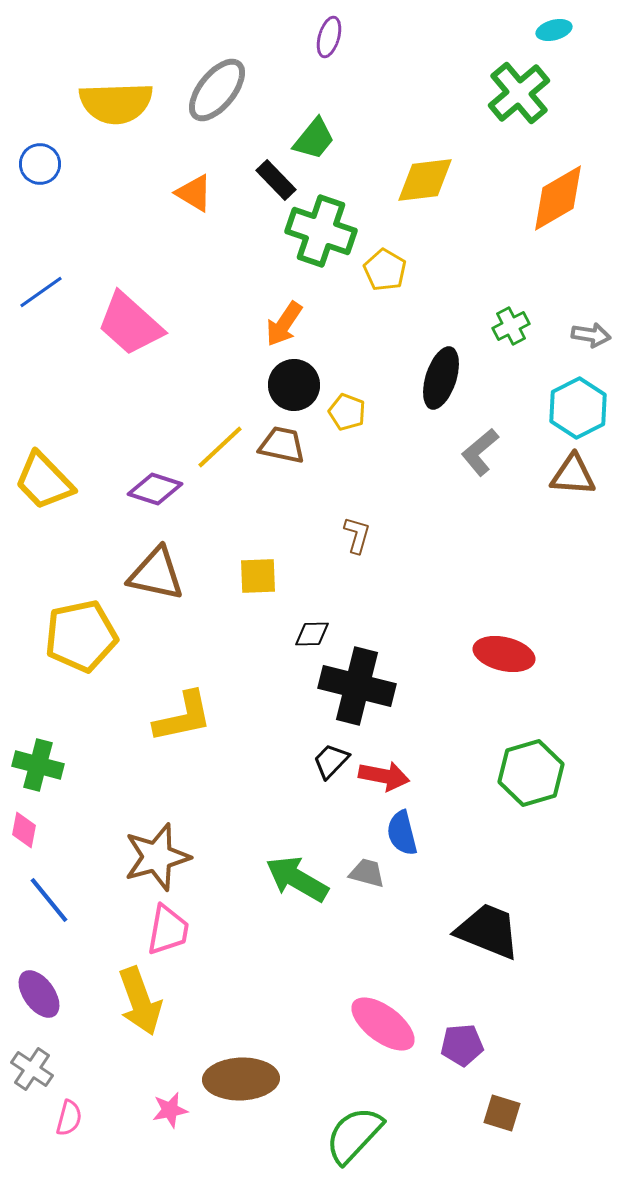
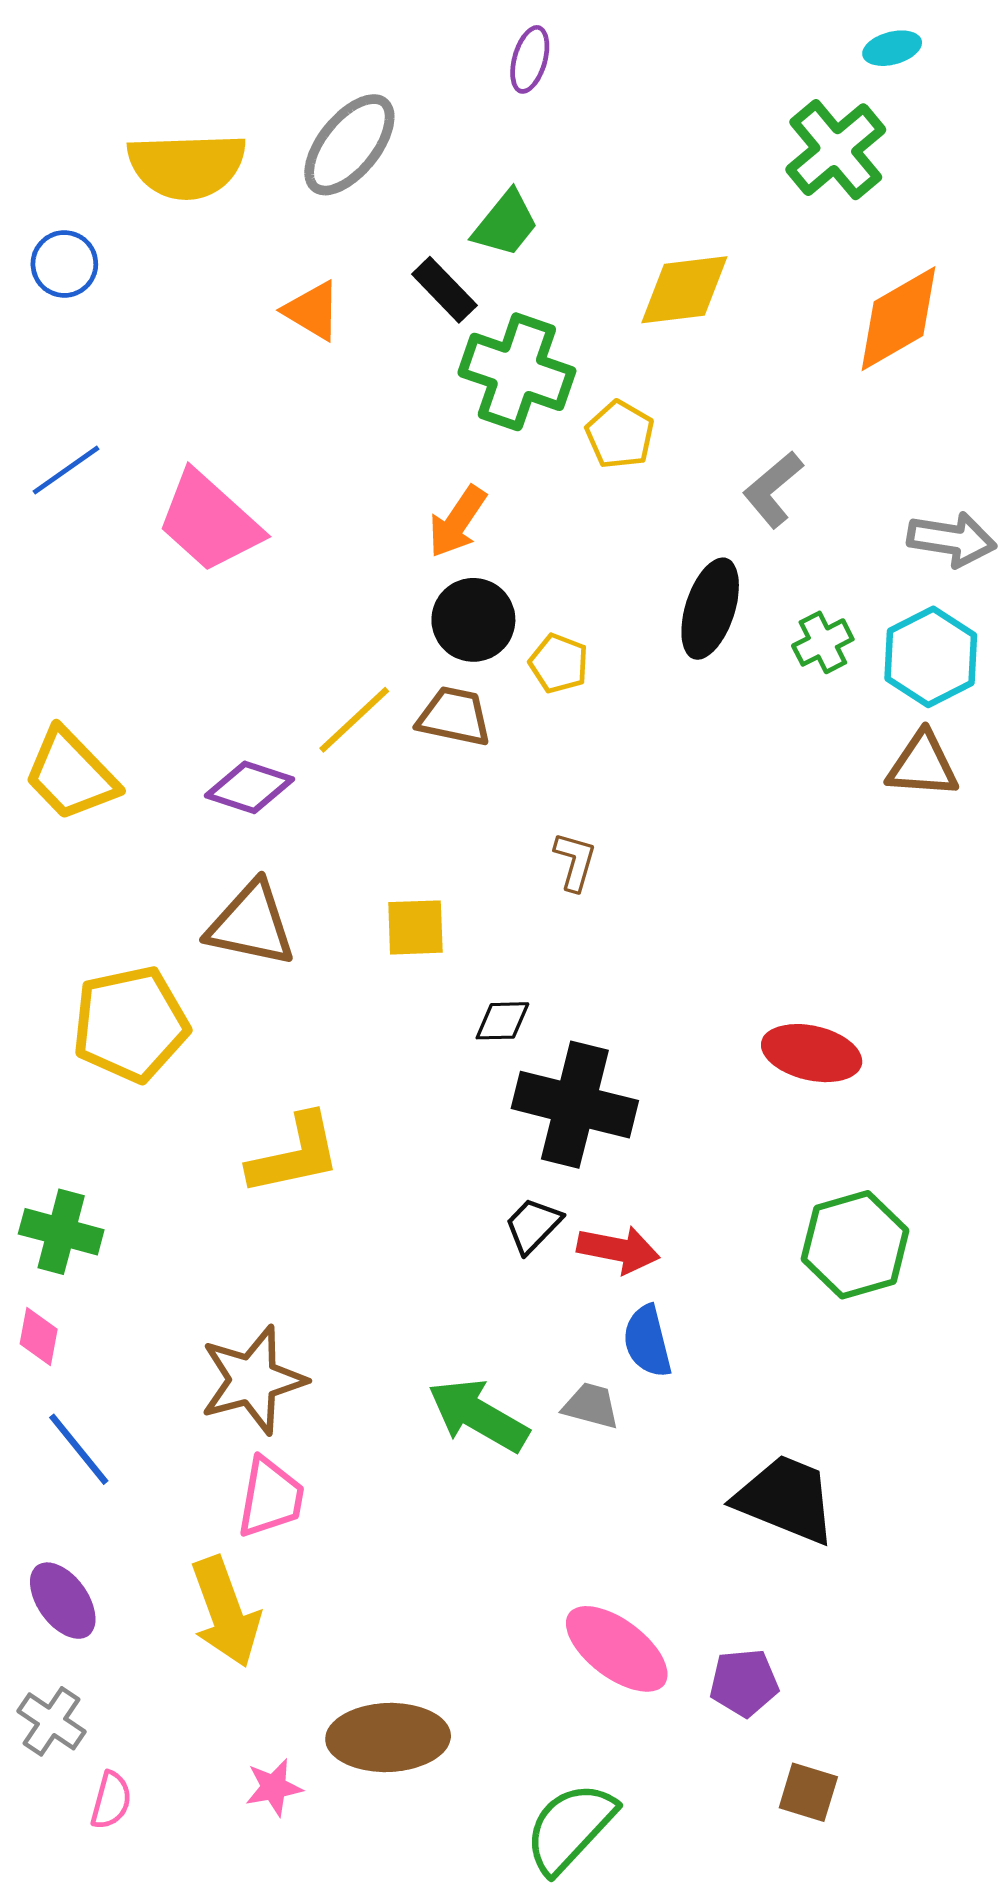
green cross: (511, 326) -> (823, 642), moved
gray arrow: (591, 335) -> (952, 539), size x1.4
gray L-shape: (480, 452) -> (773, 489), moved

